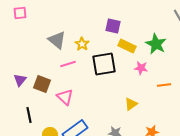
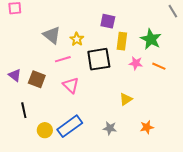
yellow rectangle: (127, 46) -> (122, 41), turned 72
purple triangle: (20, 80) -> (15, 75), turned -32
orange line: (164, 85) -> (159, 66), moved, turned 32
pink triangle: (65, 97) -> (71, 85), moved

